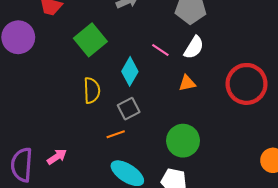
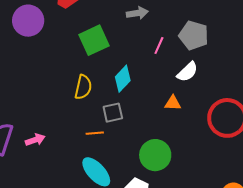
pink line: (160, 50) -> (159, 45), moved, turned 66

